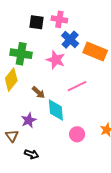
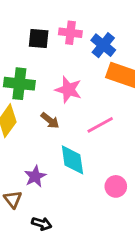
blue cross: (70, 40) -> (103, 45), moved
brown arrow: (38, 92) -> (50, 121), moved
pink circle: (77, 134) -> (116, 186), moved

